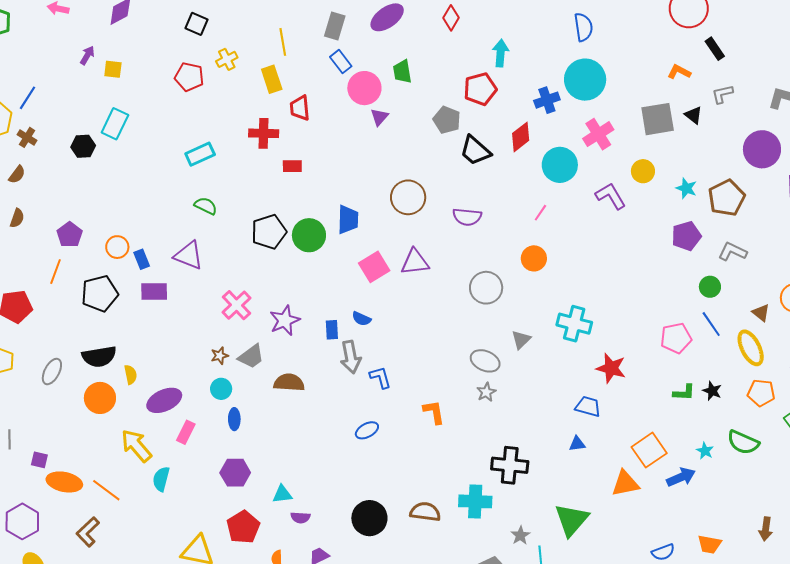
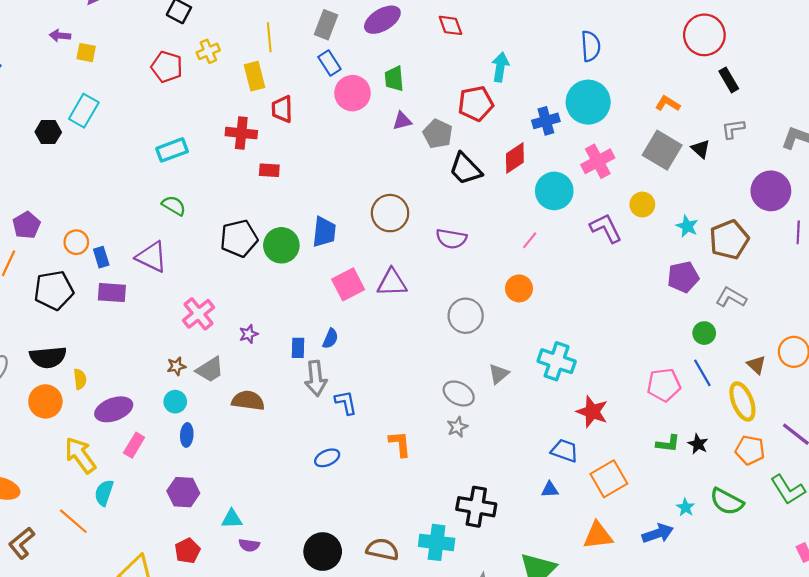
red diamond: (451, 18) -> (450, 25), turned -55
purple arrow: (87, 55) -> (60, 36), turned -120
orange L-shape: (679, 72) -> (668, 104), moved
purple triangle: (379, 117) -> (402, 121), moved, turned 30
gray square: (658, 119) -> (662, 150), turned 36
blue semicircle: (361, 319) -> (330, 339), turned -96
purple star: (285, 320) -> (249, 334), size x0.6
orange square: (649, 450) -> (609, 479), moved
orange line: (106, 490) -> (73, 521), moved
red pentagon: (243, 527) -> (187, 551), size x0.7

